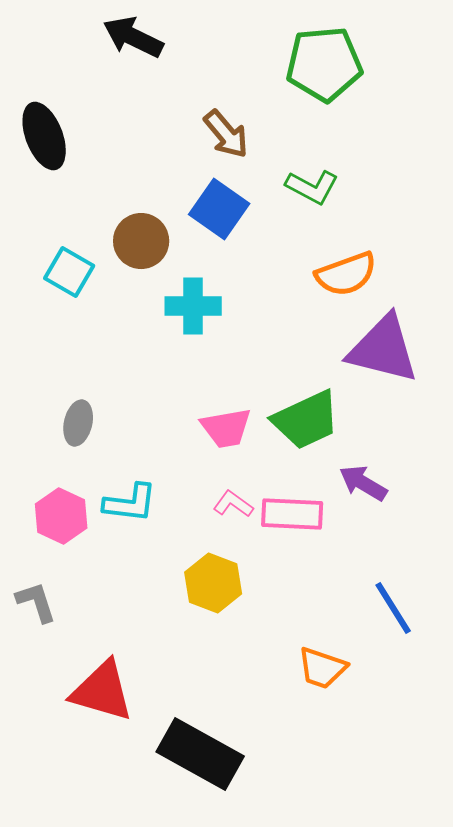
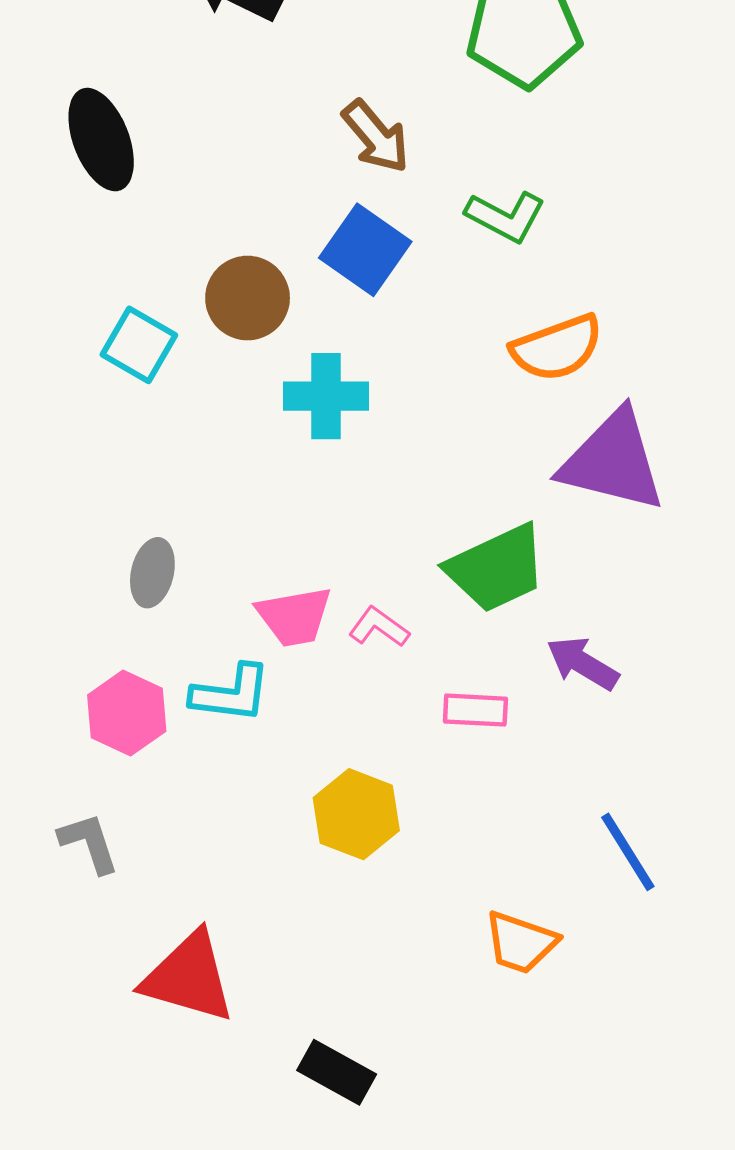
pink trapezoid: (226, 428) -> (294, 616), moved
pink L-shape: (233, 504) -> (379, 627), moved
pink rectangle: (292, 514) -> (475, 710), size x0.7
black rectangle: (200, 754) -> (337, 1072), size x0.6

